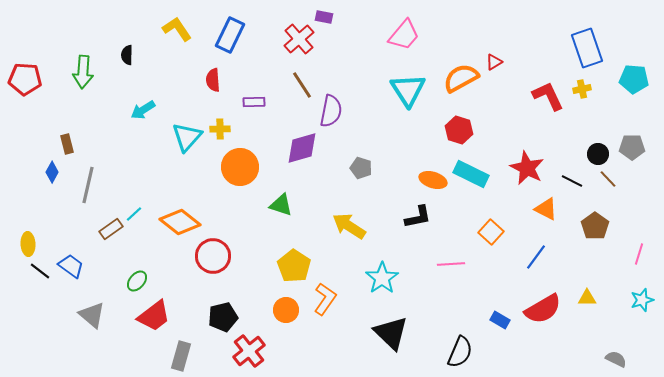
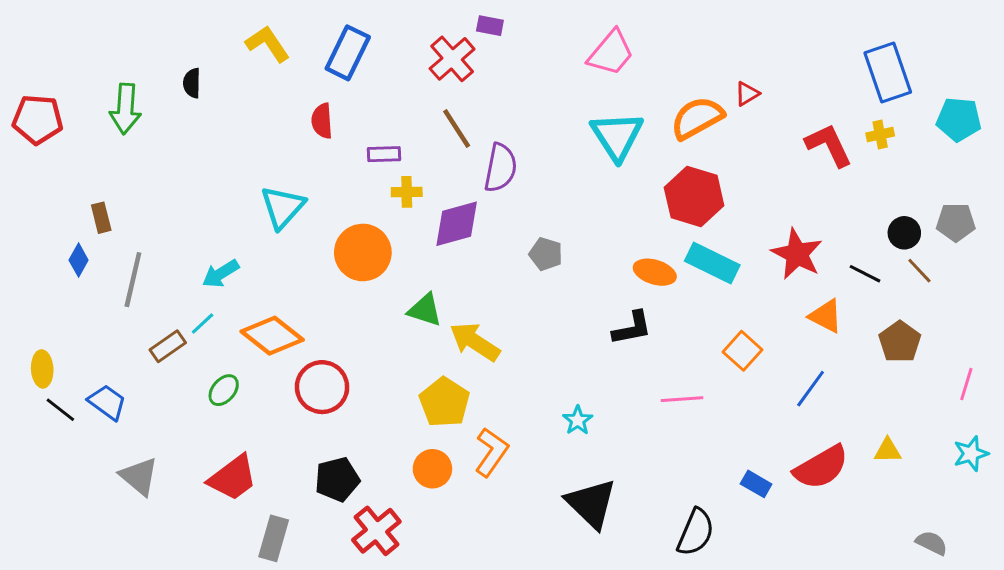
cyan arrow: (143, 110) -> (221, 274), moved
yellow cross: (220, 129) -> (407, 192), moved
red hexagon: (459, 130) -> (694, 197), size x1.4
yellow arrow: (349, 226) -> (475, 342), moved
cyan star: (382, 278) -> (578, 420), size x0.6
green ellipse: (137, 281) -> (224, 390), moved

